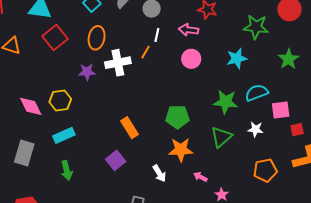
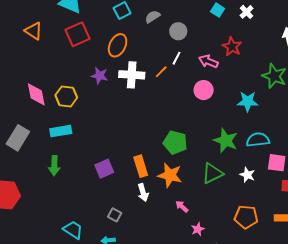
orange rectangle: (130, 128) -> (141, 166), moved

